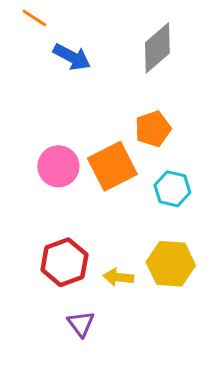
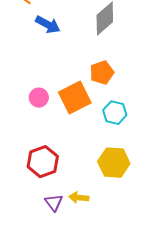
pink circle: (58, 166) -> (39, 98), size x0.7
yellow arrow: (118, 277) -> (79, 198), moved

